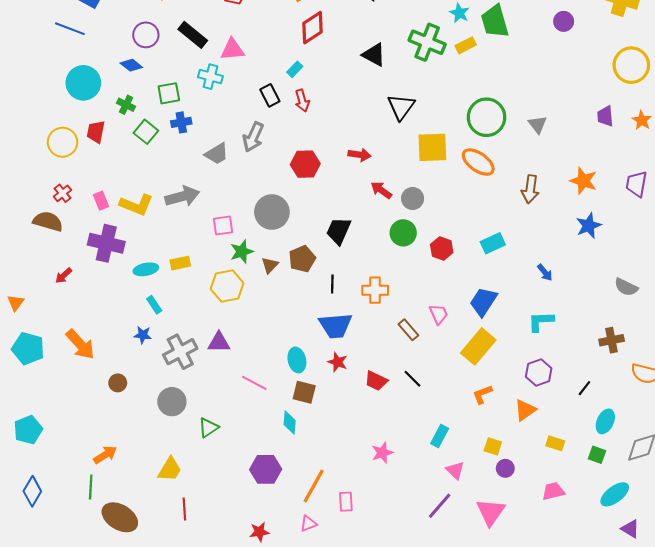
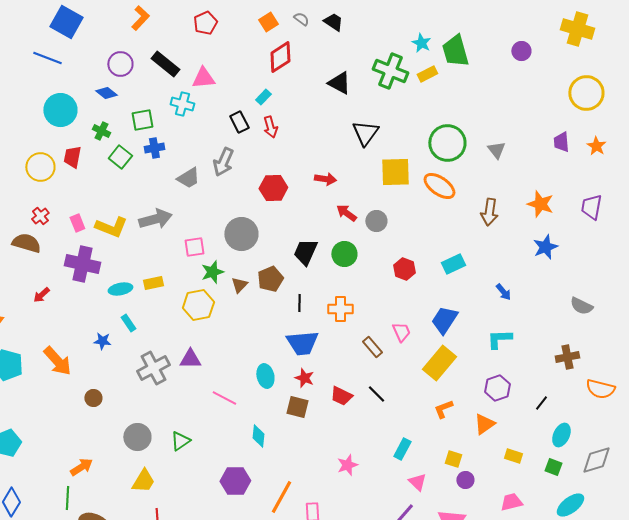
green circle: (403, 233) -> (344, 254), moved
blue star: (143, 335) -> (102, 341), moved
brown square: (304, 392) -> (297, 407), moved
gray circle: (172, 402) -> (137, 437), moved

